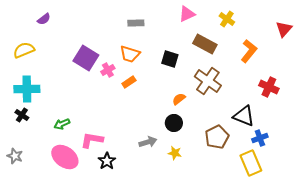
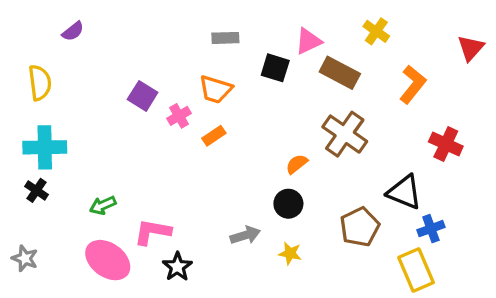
pink triangle: (187, 14) -> (308, 41), moved
yellow semicircle: (24, 50) -> (40, 83), turned 105
purple square: (86, 58) -> (143, 96), size x0.7
black square: (170, 59) -> (275, 68), moved

